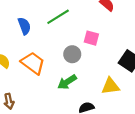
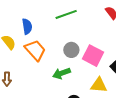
blue semicircle: (24, 26) -> (27, 26), moved
pink square: (91, 38) -> (93, 56), moved, size x1.5

